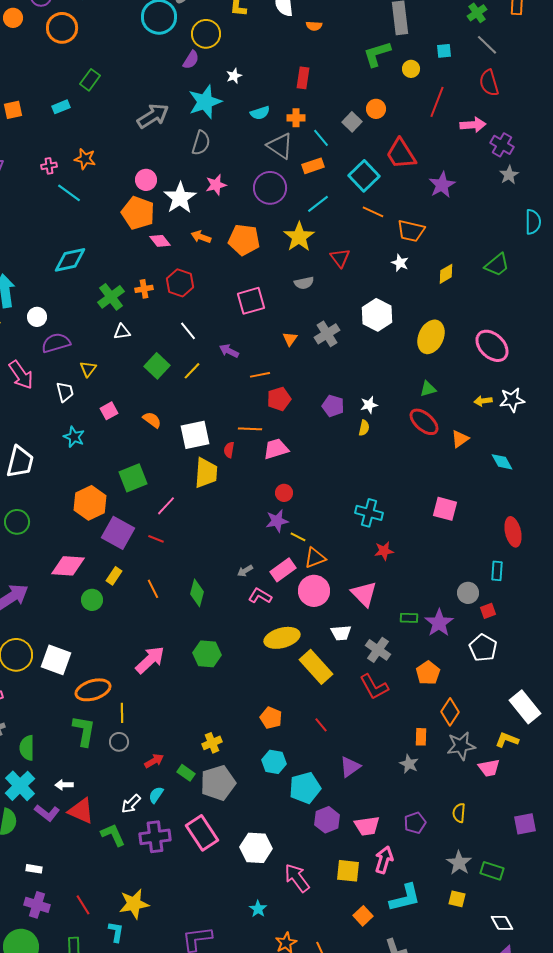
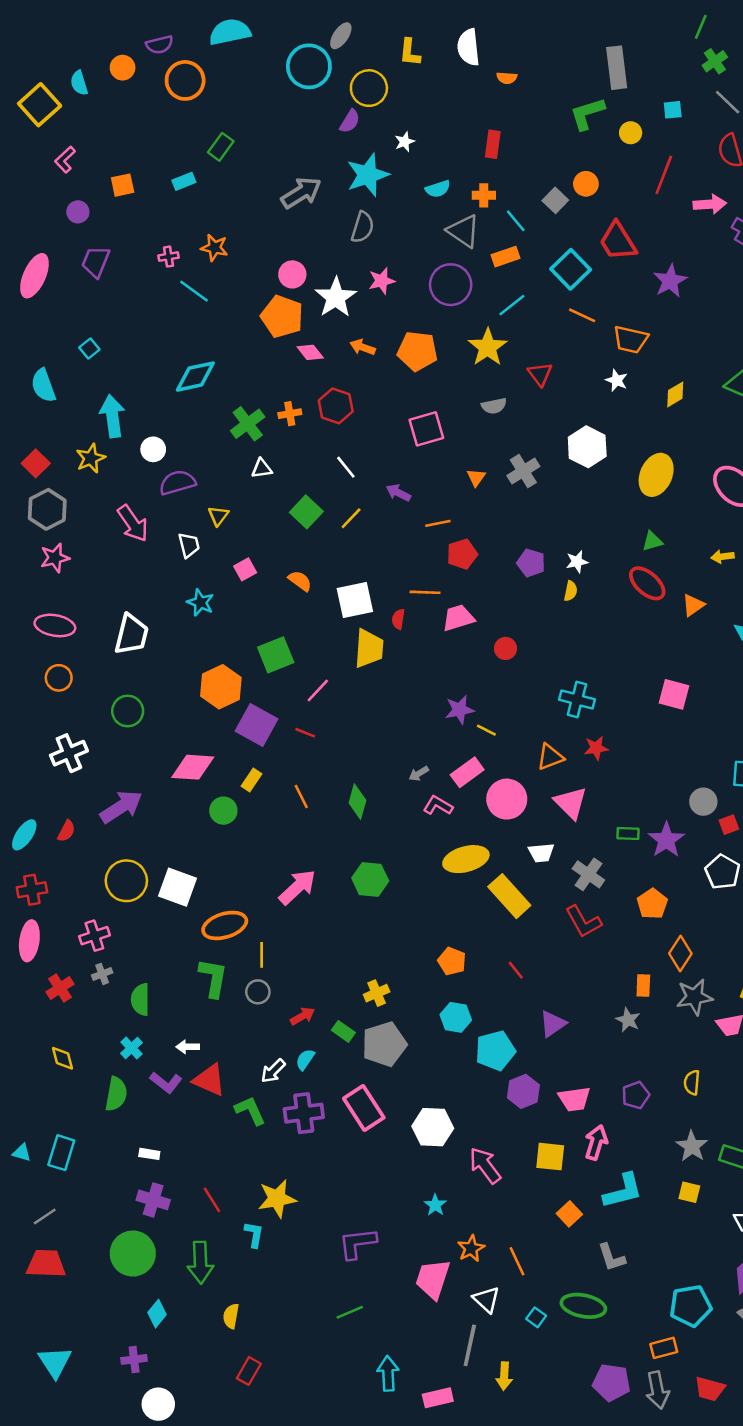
red circle: (284, 493) -> (505, 648), moved
orange triangle: (315, 558) -> (550, 757), moved
cyan cross: (20, 786) -> (131, 1048), size x0.6

